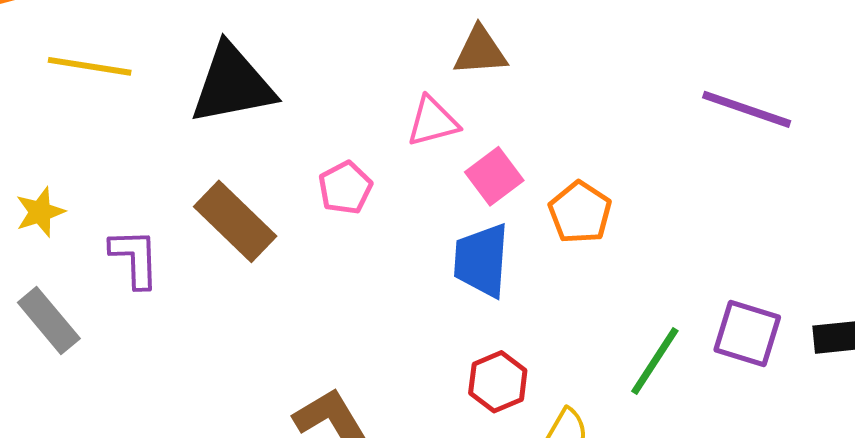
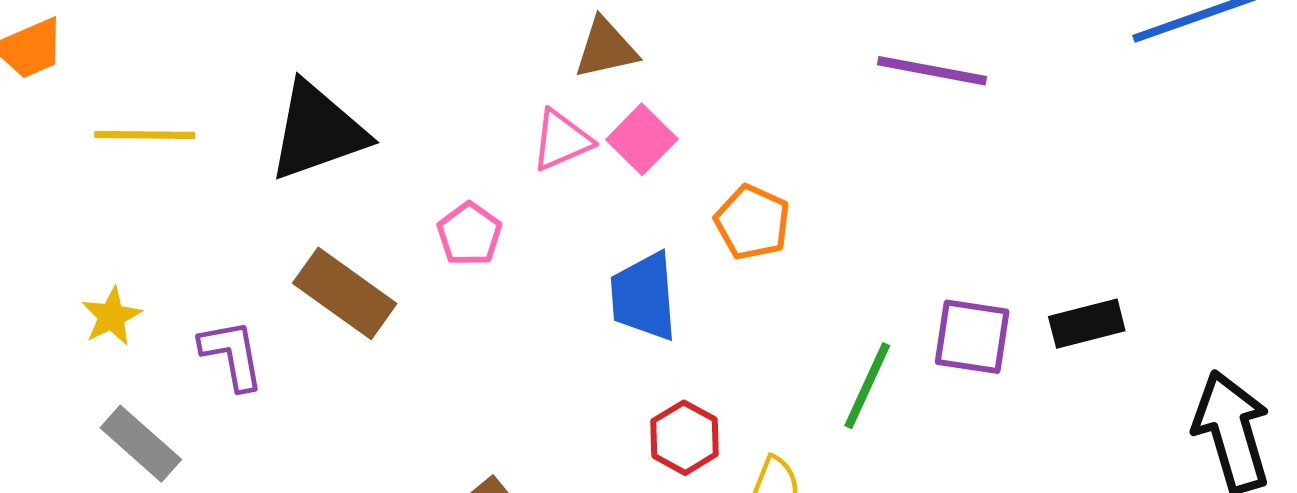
pink square: (494, 176) -> (642, 139), moved

